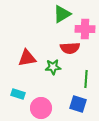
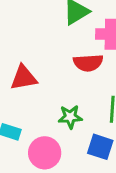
green star: (53, 67) -> (70, 117), moved

